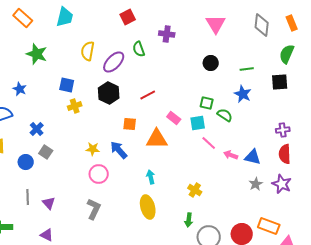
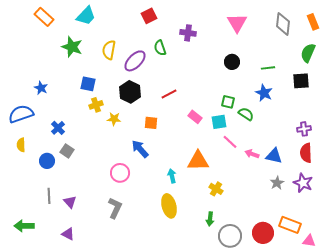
cyan trapezoid: (65, 17) -> (86, 16), turned 30
green star: (37, 54) -> (72, 47), moved
orange triangle: (157, 139) -> (198, 161), moved
yellow star: (93, 149) -> (114, 119), moved

